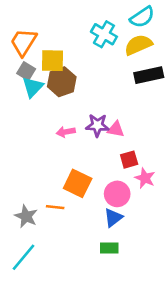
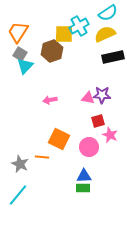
cyan cross: (104, 34) -> (79, 26), turned 30
yellow square: (52, 61) -> (64, 34), moved
brown hexagon: (62, 82) -> (52, 51), moved
purple star: (97, 125) -> (102, 95), moved
blue triangle: (113, 218) -> (84, 176), moved, turned 35

